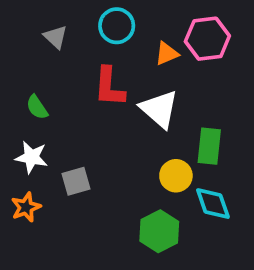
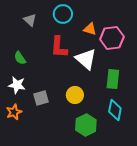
pink hexagon: (207, 39) -> (112, 38), moved
orange triangle: (167, 54) -> (90, 29), turned 40
yellow circle: (176, 176) -> (75, 95), moved
cyan diamond: (213, 204) -> (115, 110), turned 30

